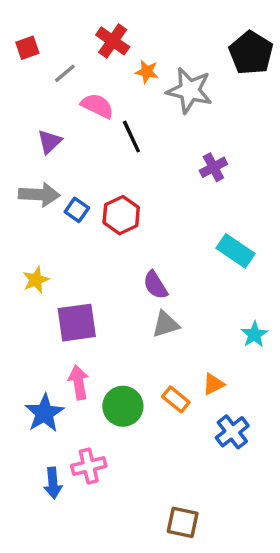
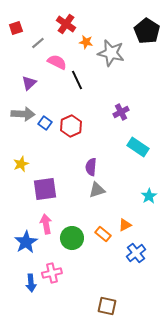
purple cross: (213, 167) -> (121, 112), moved
purple semicircle: (155, 285) -> (91, 167), turned 36

